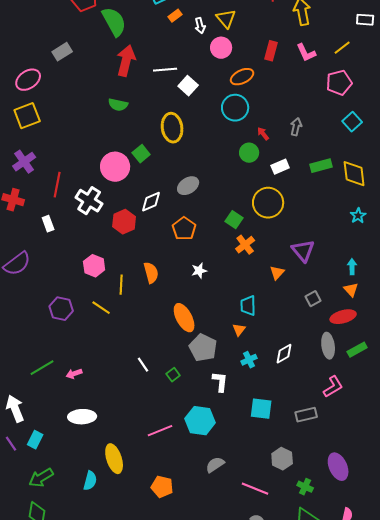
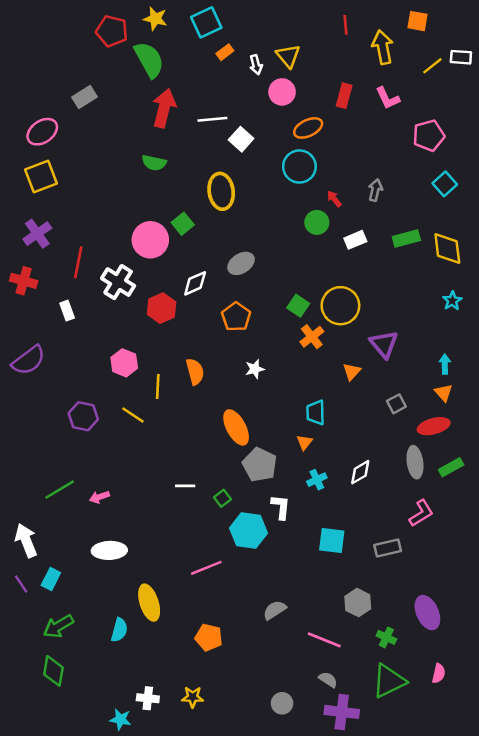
yellow line: (342, 48) -> (432, 66), moved
yellow circle: (268, 203) -> (340, 306), moved
white line: (143, 365) -> (185, 486), turned -56
cyan hexagon: (200, 421) -> (248, 531), moved

